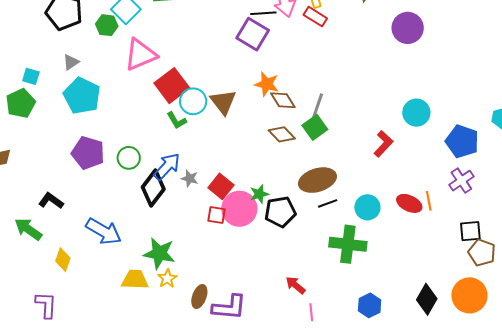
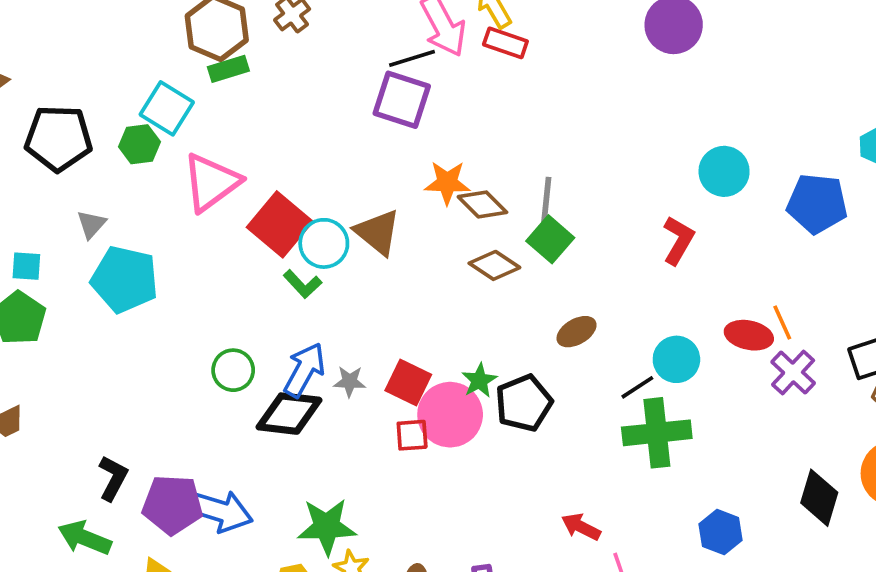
purple pentagon: (88, 153) -> (173, 505), moved
brown ellipse: (317, 180) -> (577, 332), size x0.6
purple cross: (461, 181) -> (793, 373), moved
black diamond: (153, 188) -> (289, 414), turned 72
black L-shape: (51, 201) -> (113, 478), turned 95
black line: (328, 203) -> (637, 387), moved

